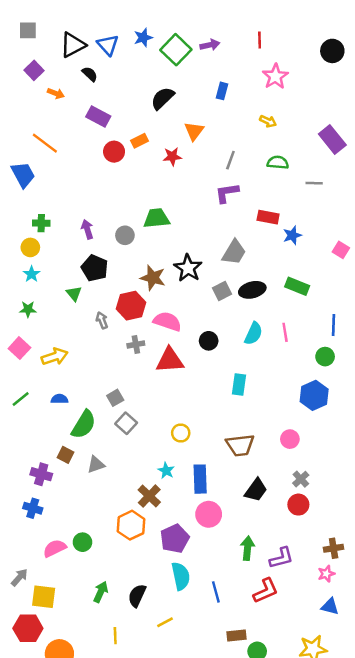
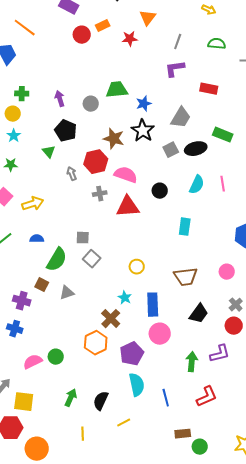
blue star: (292, 235) -> (144, 104), moved
green rectangle: (297, 286) -> (223, 135), moved
gray square: (115, 398) -> (83, 238), turned 32
purple L-shape: (281, 558) -> (220, 354), moved

